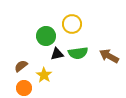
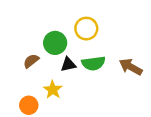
brown semicircle: (21, 66) -> (31, 61), moved

